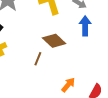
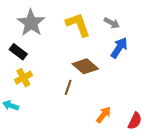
blue arrow: (85, 26) -> (119, 48), turned 36

